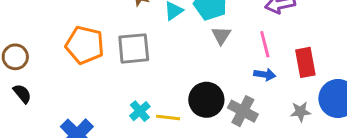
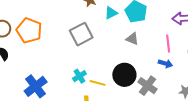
gray triangle: (221, 35) -> (132, 39), moved, turned -48
orange pentagon: (85, 45) -> (29, 30), moved
gray square: (134, 48) -> (81, 34), turned -30

